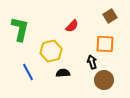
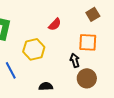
black semicircle: (63, 73) -> (46, 86), moved

